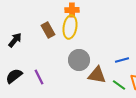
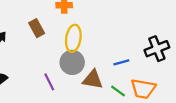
yellow ellipse: (70, 27) -> (73, 38), moved
purple line: (39, 77) -> (49, 82), moved

